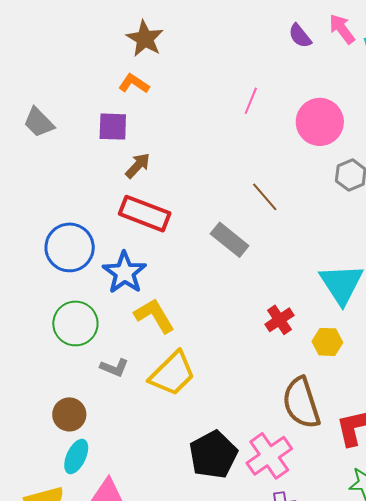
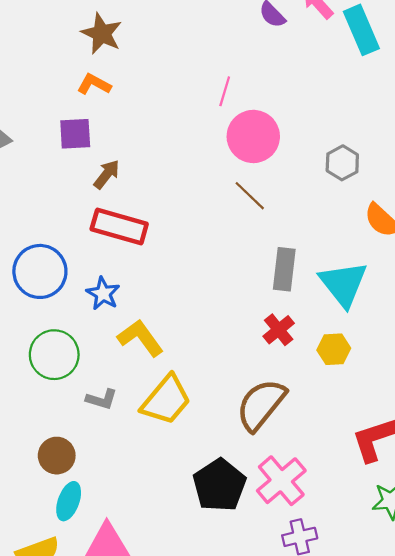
pink circle: (320, 122) -> (253, 136), moved
gray rectangle: (230, 240) -> (284, 269), moved, turned 63
blue star: (125, 273) -> (103, 294), size x0.7
brown semicircle: (301, 403) -> (261, 405), moved, turned 62

